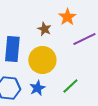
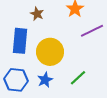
brown star: (44, 29) -> (37, 14), moved

